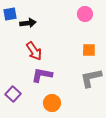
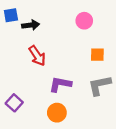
pink circle: (85, 14) -> (84, 21), moved
purple L-shape: (42, 75) -> (60, 84), moved

